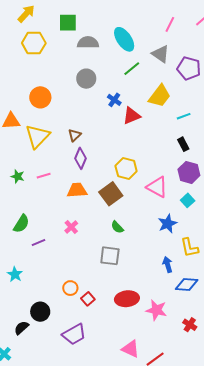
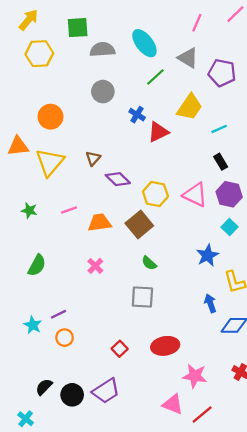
purple diamond: (80, 158) -> (118, 179), moved, turned -65
pink line: (44, 176) -> (69, 210), moved
pink triangle: (157, 187) -> (195, 195), moved
purple line: (38, 242) -> (58, 314), moved
orange circle: (70, 288) -> (65, 338), moved
pink star: (156, 310) -> (195, 376), moved
black circle: (40, 312) -> (72, 395), moved

